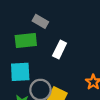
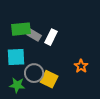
gray rectangle: (40, 21) -> (34, 35), moved

